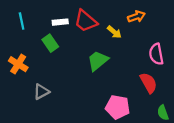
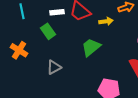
yellow arrow: (114, 32) -> (106, 21), turned -48
gray triangle: (41, 92) -> (54, 67), moved

